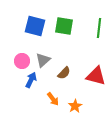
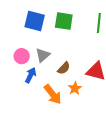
orange arrow: (53, 99) -> (53, 94), size x1.5
orange star: (75, 106) -> (75, 88), moved

